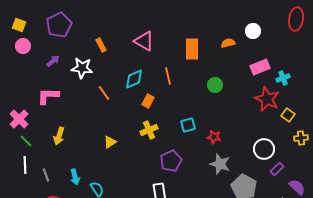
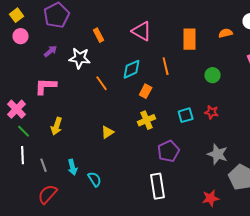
yellow square: (19, 25) -> (17, 15), turned 32
red star: (214, 137) -> (212, 112), moved

